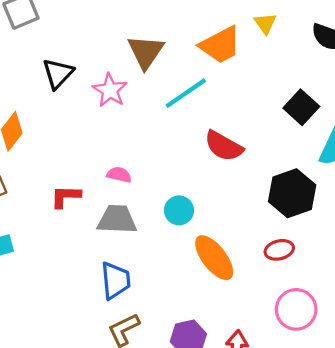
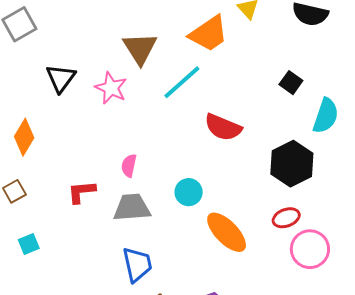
black square: (301, 107) -> (291, 83), size x0.7
pink semicircle: (119, 175) -> (129, 166), turned -85
pink circle: (296, 309) -> (310, 249), moved

